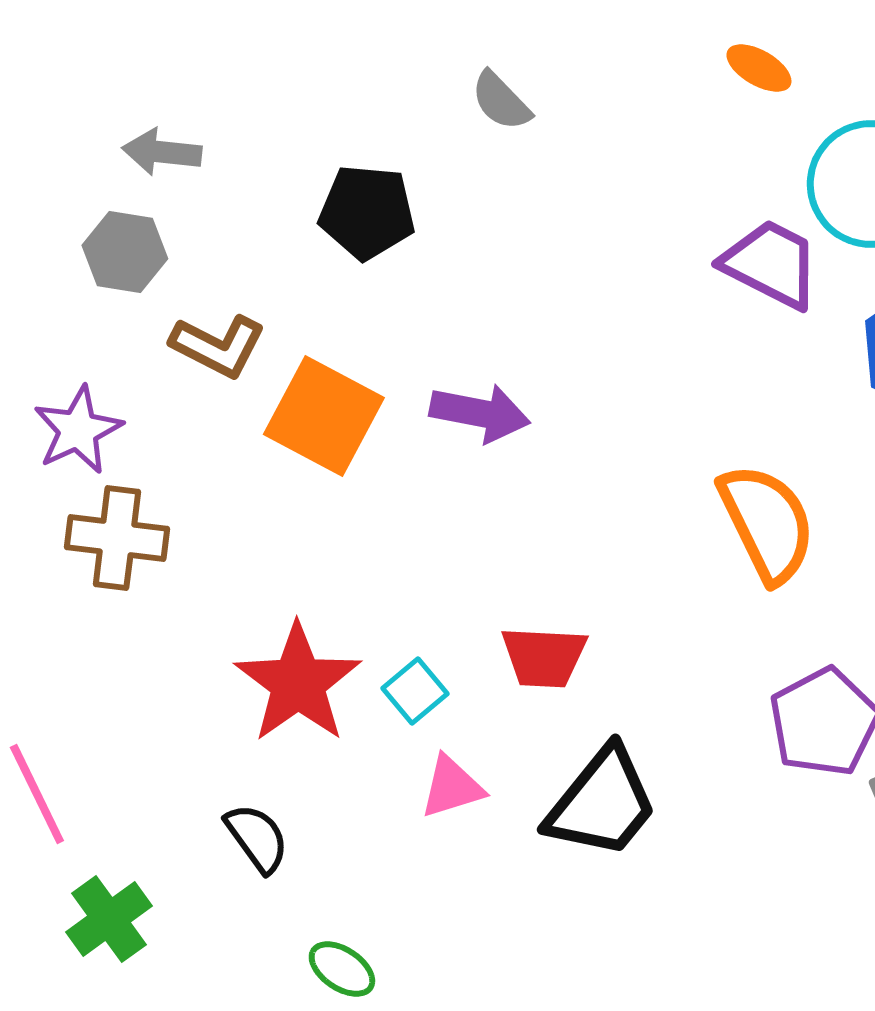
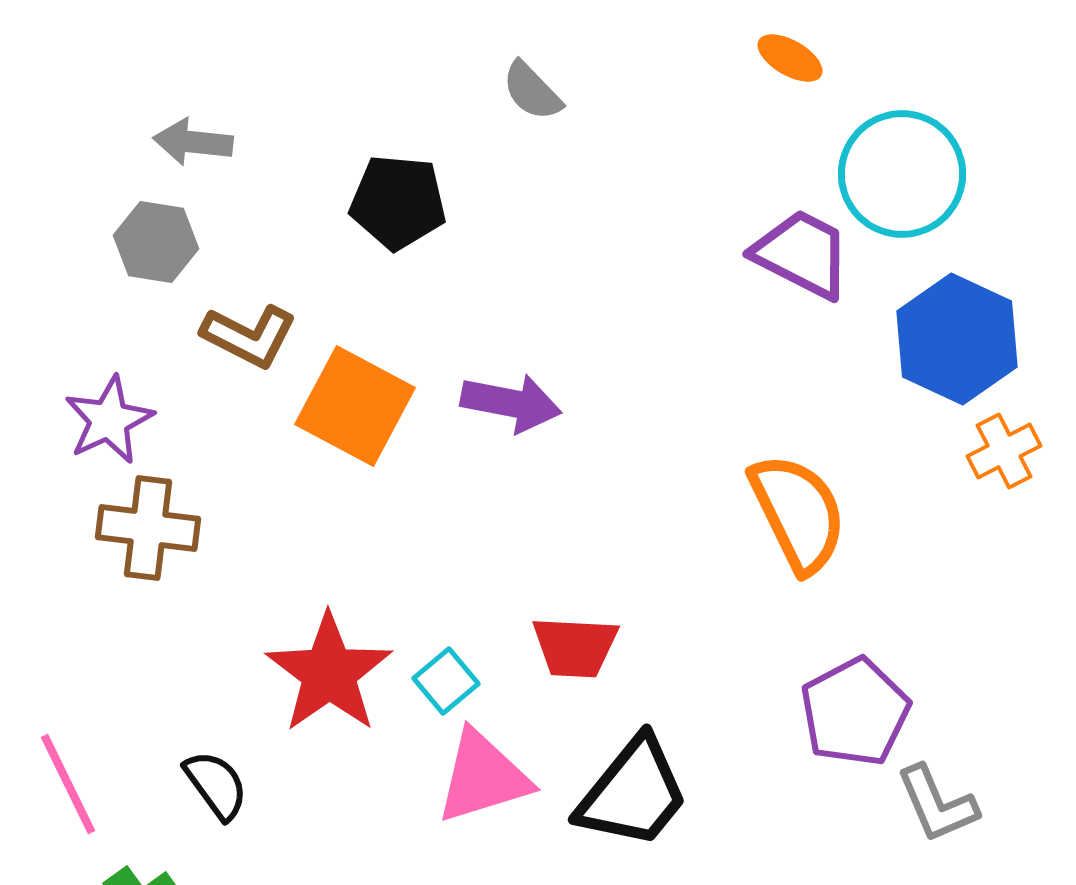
pink triangle: (452, 787) -> (483, 777), size x1.5
black semicircle: (257, 838) -> (216, 785), moved

